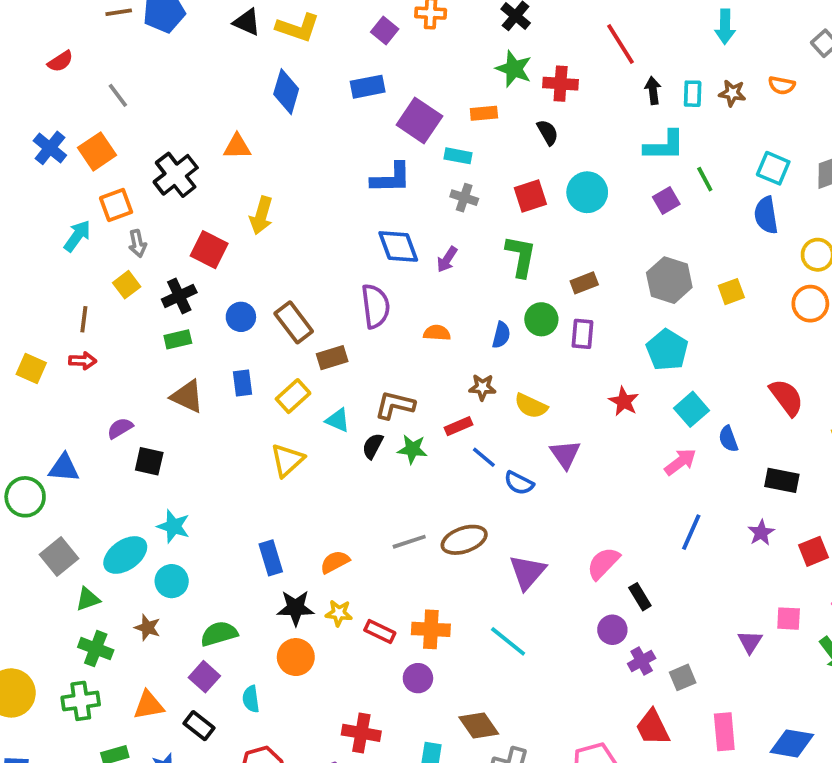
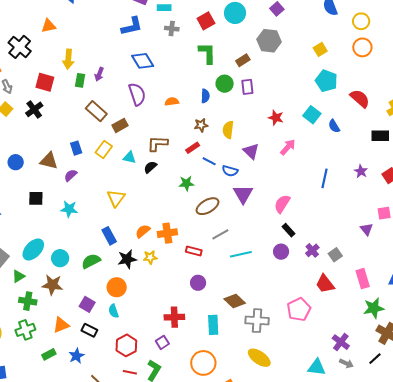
purple arrow: (447, 259) -> (99, 74), moved
gray hexagon: (669, 280) -> (269, 41), moved
blue circle: (241, 317) -> (16, 162), moved
green rectangle: (178, 339) -> (80, 80), moved, turned -56
cyan pentagon: (667, 350) -> (326, 81), moved
yellow semicircle: (531, 406) -> (228, 130), turned 84
purple semicircle: (120, 428) -> (71, 175), moved
black semicircle: (373, 446) -> (150, 167), turned 32
green star: (412, 449) -> (186, 183), moved
yellow triangle: (287, 460) -> (116, 198), moved
pink arrow: (680, 462) -> (288, 147), moved
black rectangle: (782, 480) -> (380, 136), moved
cyan star: (173, 526) -> (69, 209), moved
gray line: (409, 542) -> (220, 234), moved
purple triangle: (527, 572) -> (243, 194), moved
black rectangle: (640, 597) -> (289, 230), moved
brown star: (147, 628) -> (52, 285), size x1.5
orange cross: (431, 629) -> (167, 233), moved
purple circle: (612, 630) -> (281, 252), moved
red rectangle: (380, 631) -> (194, 251), moved
green semicircle: (219, 634) -> (91, 261), moved
cyan line: (508, 641) -> (241, 254), turned -40
orange circle: (296, 657) -> (117, 287), moved

